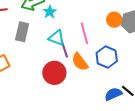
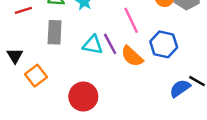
cyan triangle: (57, 38) -> (93, 45), moved
red circle: (54, 73) -> (83, 97), moved

